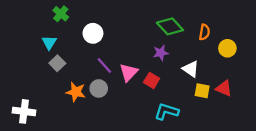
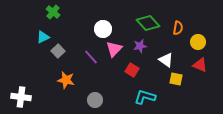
white circle: (93, 33) -> (103, 29), moved
cyan triangle: (49, 43) -> (43, 37), turned 32
gray square: (57, 63) -> (58, 51), moved
pink triangle: (129, 72) -> (114, 49), moved
gray circle: (99, 88) -> (95, 100), moved
red triangle: (224, 88) -> (200, 65), moved

